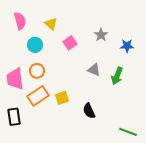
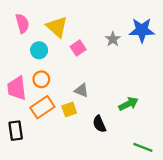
yellow triangle: (51, 24) -> (57, 27), size x1.5
blue star: (127, 46) -> (142, 30), moved, size x1.6
gray triangle: (94, 70) -> (82, 90), moved
green arrow: (117, 76) -> (128, 104), moved, turned -138

